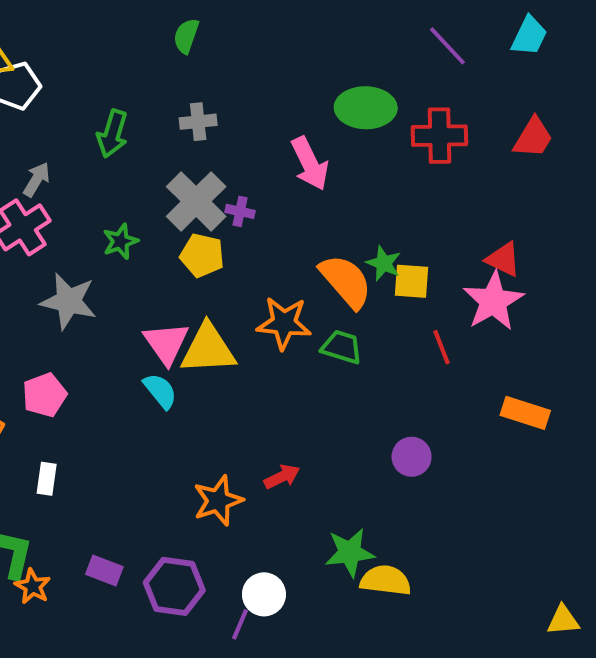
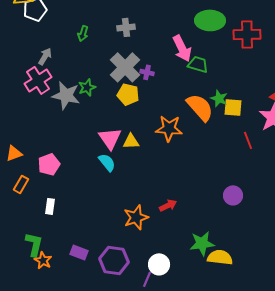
green arrow: (112, 134) -> (83, 33), size x0.7
gray star: (68, 301) -> (66, 95), moved
green trapezoid: (342, 347) -> (198, 64), moved
yellow triangle: (208, 349) -> (131, 141), size x0.6

